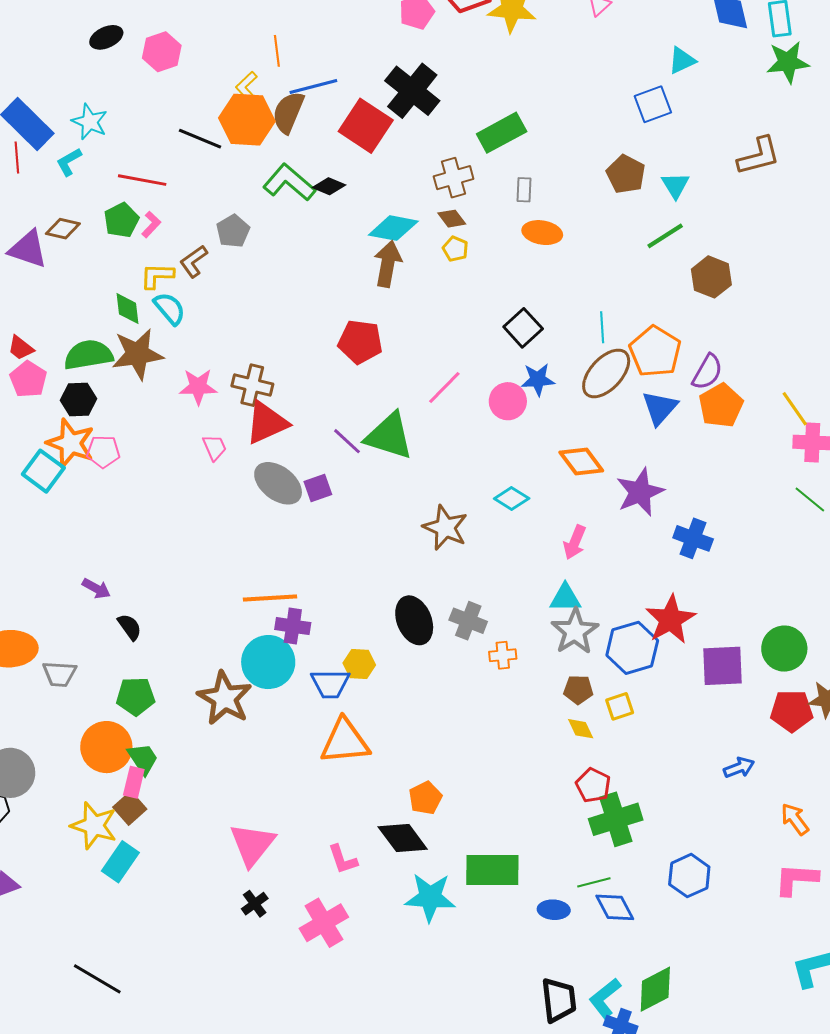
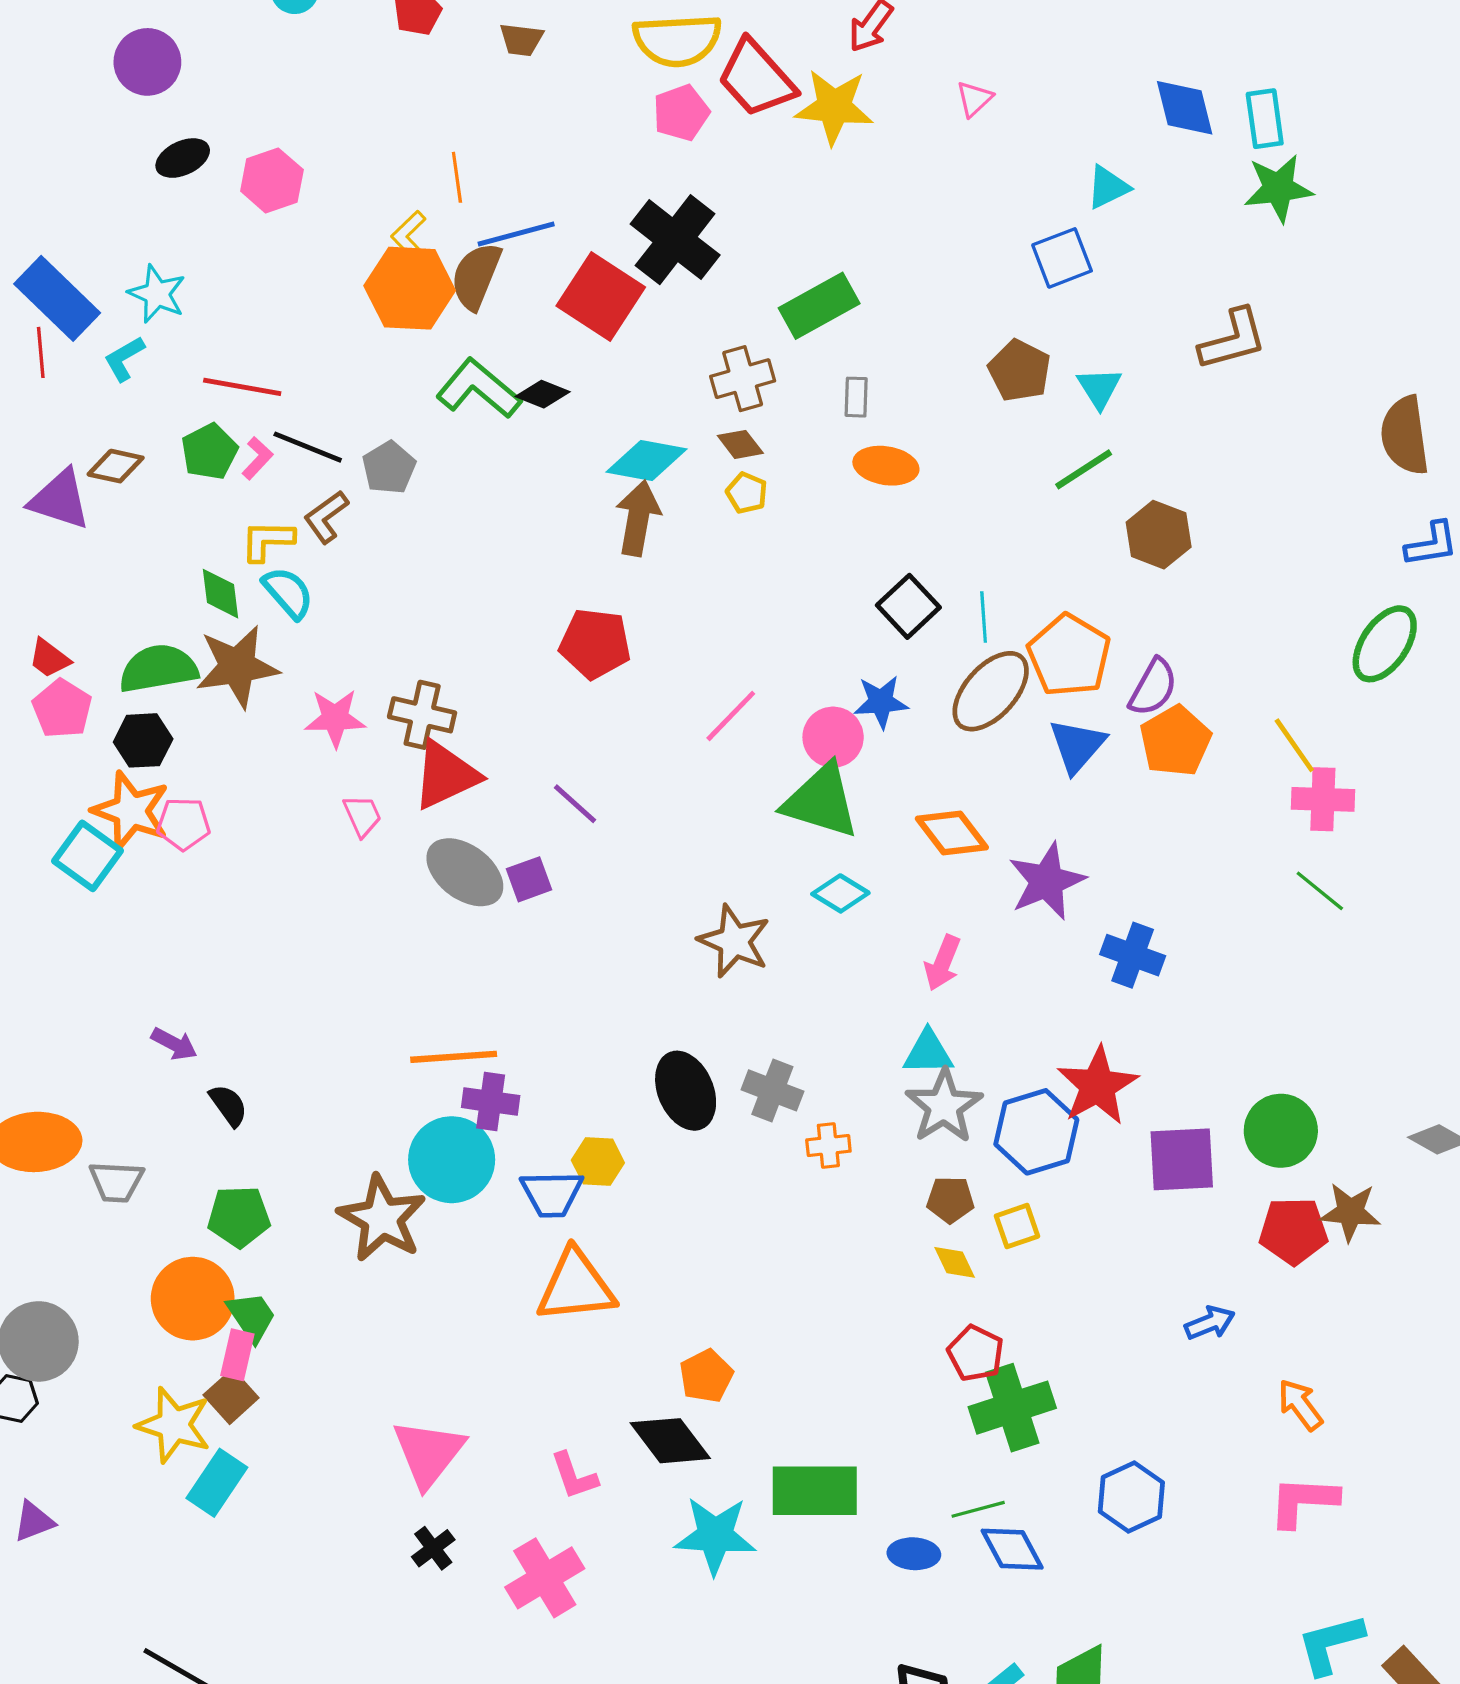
black line: (200, 139) -> (308, 447), moved
black square: (523, 328) -> (908, 606), moved
green triangle: (389, 436) -> (821, 801), moved

